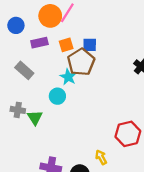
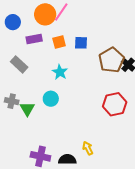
brown pentagon: (81, 62) -> (111, 60), moved
cyan circle: (57, 96) -> (51, 99), moved
red hexagon: (128, 134) -> (115, 104), moved

